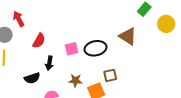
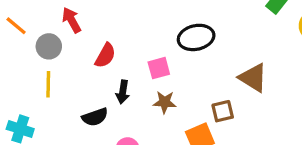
brown triangle: (128, 36) -> (253, 78), moved
black ellipse: (95, 48) -> (196, 37), moved
brown star: (75, 81) -> (165, 102), moved

